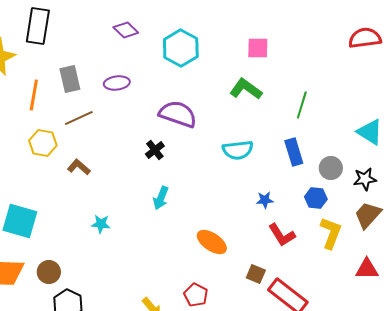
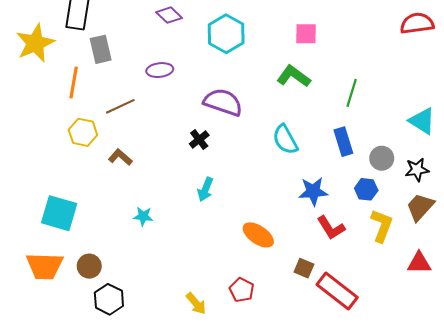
gray rectangle: (70, 79) -> (101, 49), moved
cyan semicircle: (238, 150) -> (285, 140), turned 68
blue star: (265, 200) -> (313, 191), size x1.6

